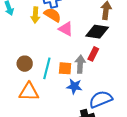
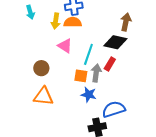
orange semicircle: (53, 15) -> (73, 22), turned -36
pink triangle: (66, 29) -> (65, 46), moved
cyan line: (47, 68) -> (88, 54), moved

